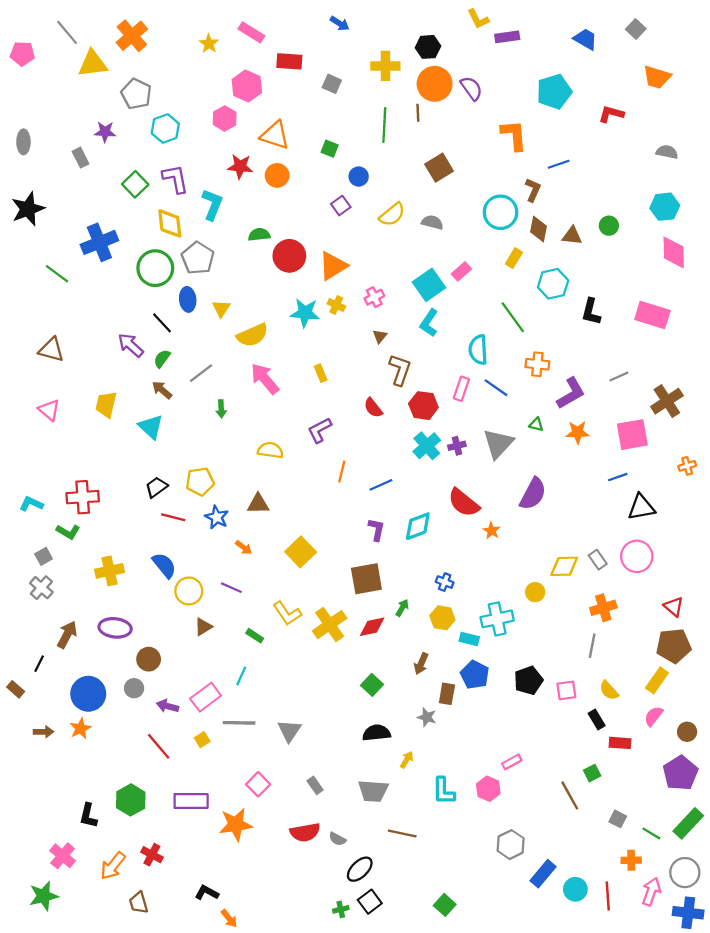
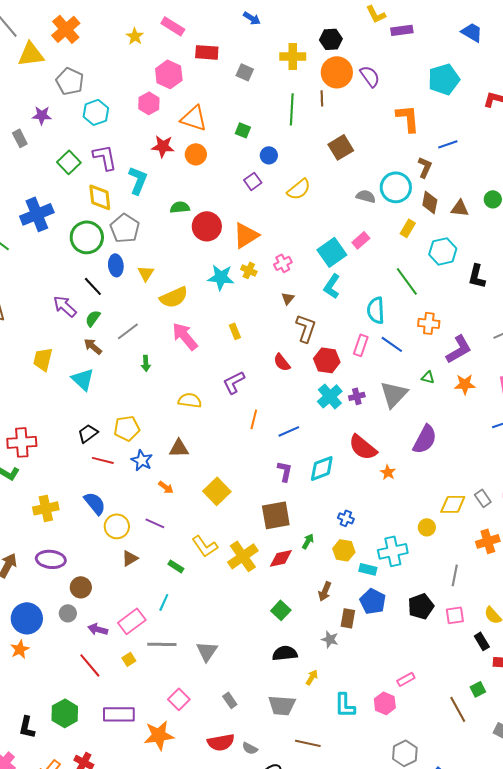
gray semicircle: (432, 222) -> (366, 196), moved
gray line: (592, 646) -> (455, 575), moved

